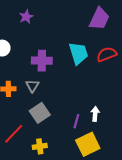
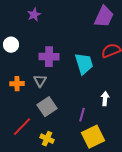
cyan trapezoid: (78, 53) -> (84, 64), moved
white arrow: (95, 114) -> (105, 99), moved
yellow cross: (40, 146) -> (47, 139), turned 32

